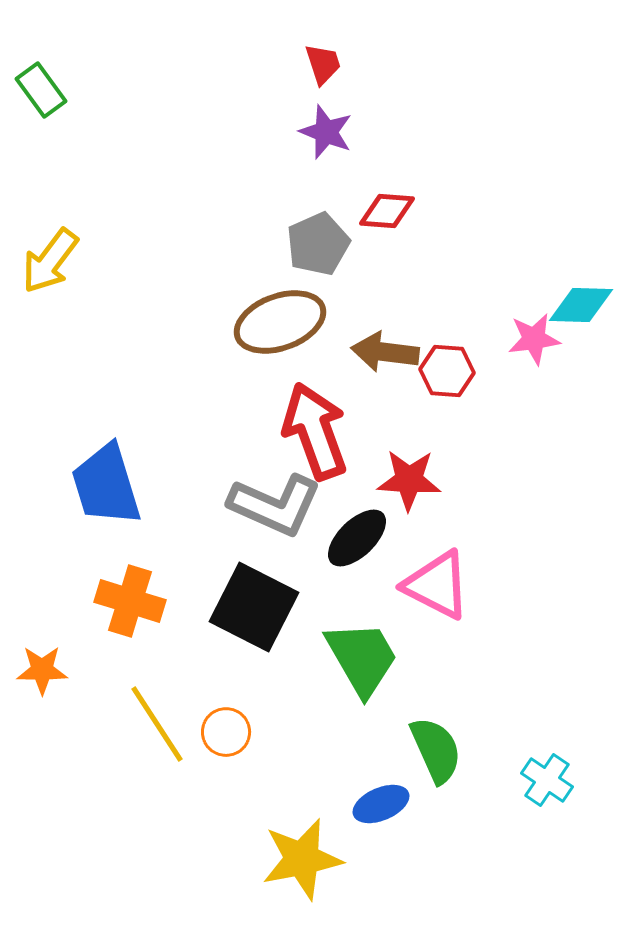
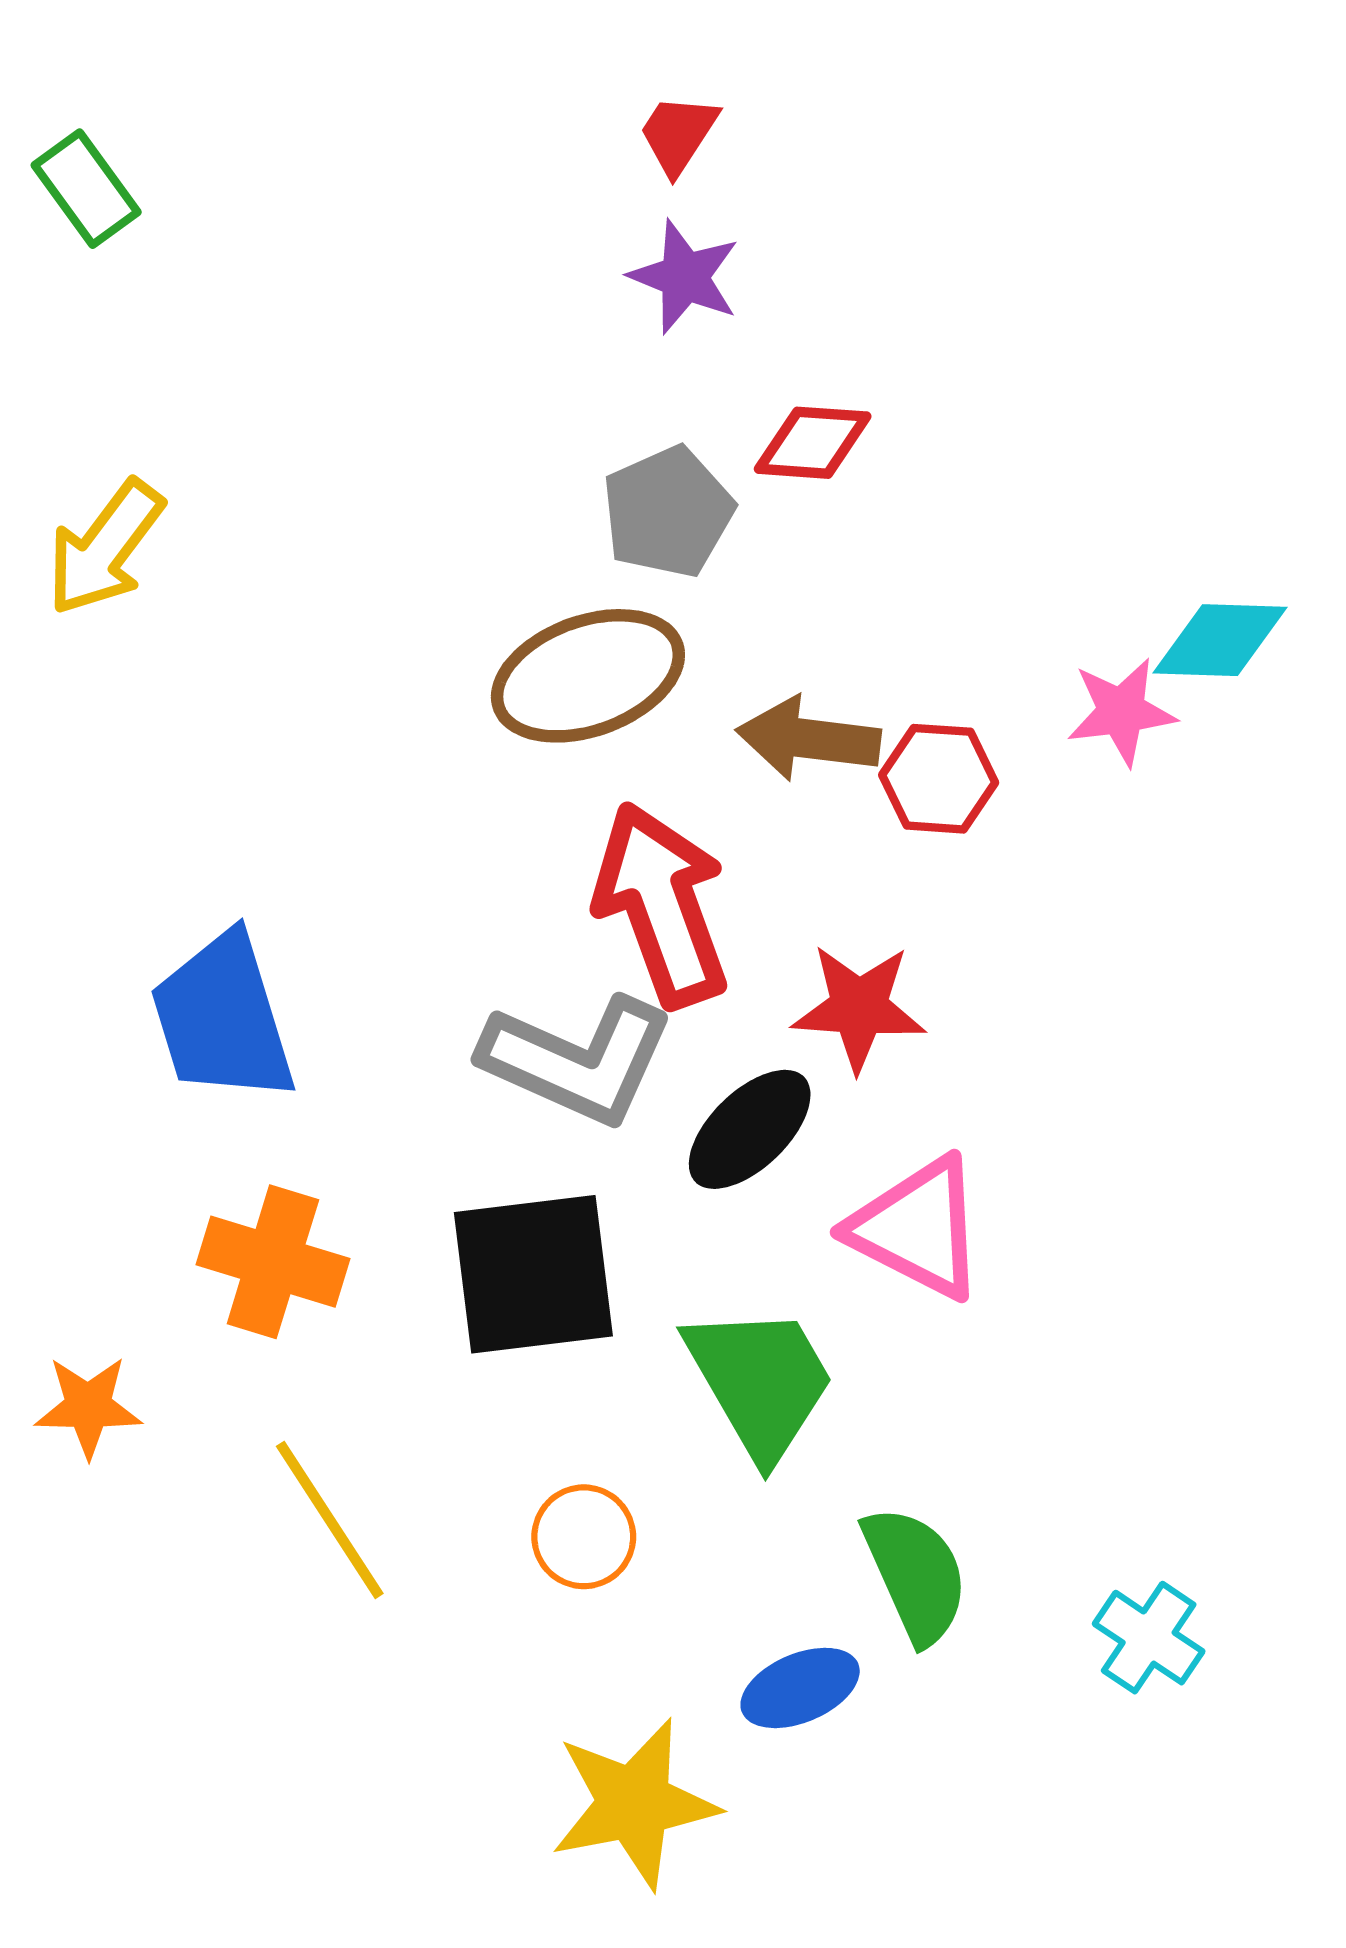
red trapezoid: (323, 64) -> (678, 134), turned -129
black square: (254, 607) -> (533, 1274), turned -34
orange circle: (226, 732) -> (584, 1537), moved

